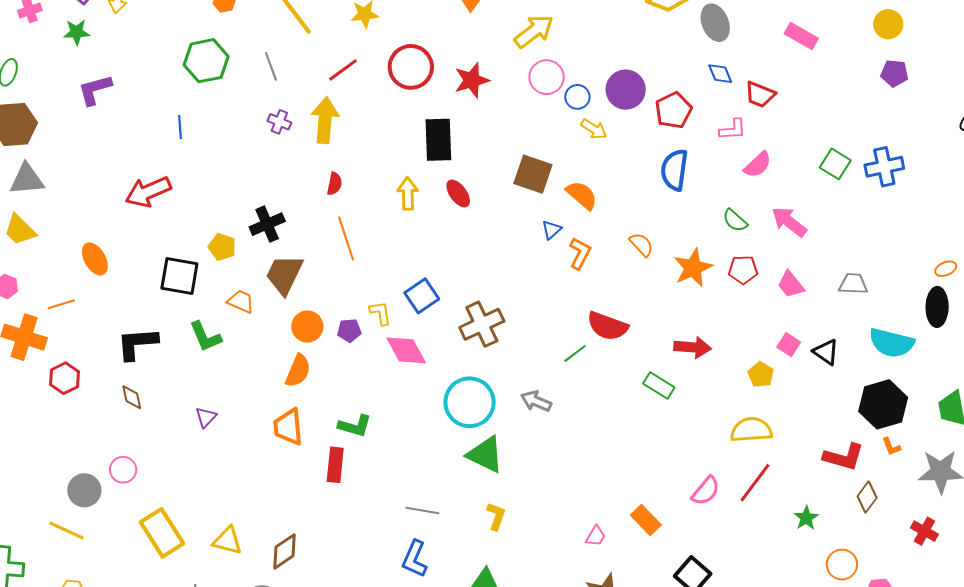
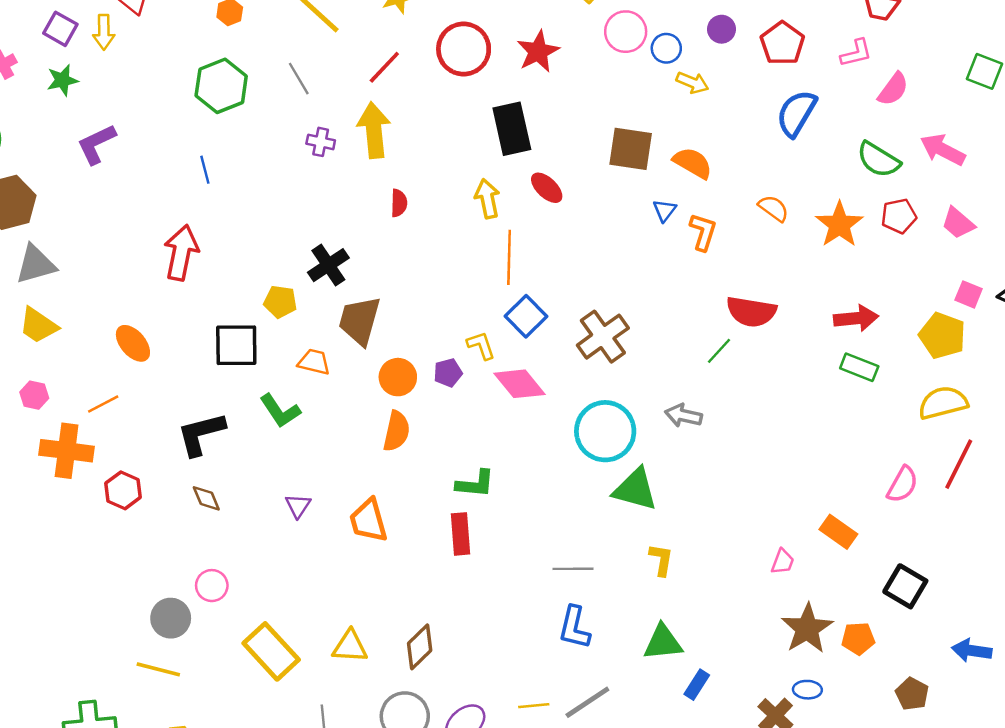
purple circle: (626, 90) -> (721, 29), size x0.6
blue semicircle: (674, 170) -> (796, 113), turned 33
red arrow: (148, 192) -> (181, 253), turned 135
green semicircle: (735, 220) -> (878, 160), size x1.4
orange line: (346, 239) -> (509, 257), moved, turned 30
yellow pentagon: (761, 375) -> (942, 336), size x1.5
green rectangle: (659, 386) -> (859, 367), moved
orange trapezoid: (288, 427) -> (368, 520), moved

